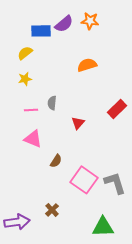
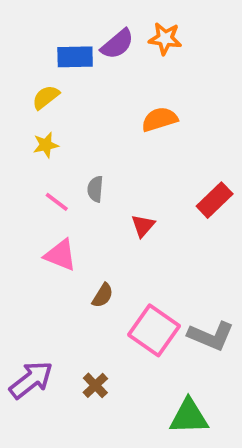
pink line: (31, 110) -> (57, 202), turned 40
gray L-shape: (115, 183) -> (211, 336), turned 130
purple arrow: (17, 222) -> (31, 380), moved, turned -30

